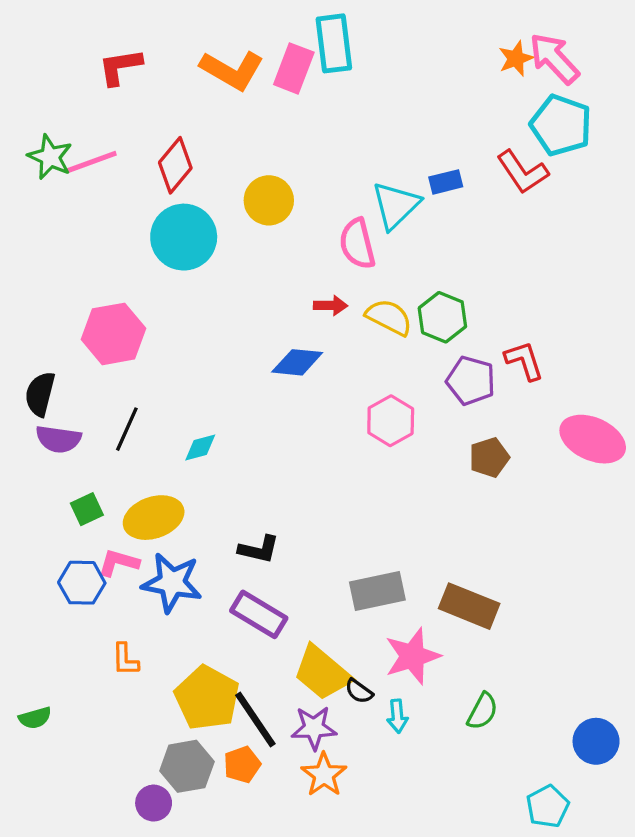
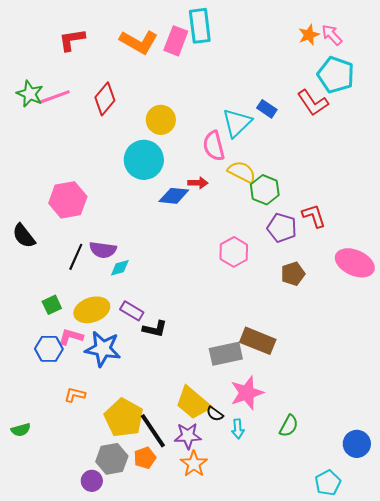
pink arrow: (554, 58) -> (332, 35), size x0.7
blue rectangle: (446, 182) -> (267, 109), turned 48
cyan circle: (184, 237) -> (144, 160), moved
yellow semicircle: (389, 317) -> (242, 172), moved
blue diamond: (297, 362) -> (174, 196), moved
black semicircle: (40, 394) -> (24, 236), turned -52
purple semicircle: (58, 439) -> (103, 250), moved
brown rectangle: (469, 606) -> (258, 341), moved
purple rectangle: (259, 614) -> (132, 311), moved, size x0.7
orange L-shape: (125, 659) -> (75, 395), turned 105

